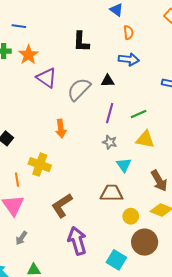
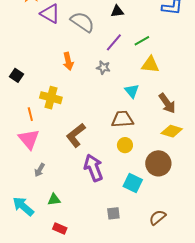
black triangle: (108, 81) -> (117, 11), moved
gray semicircle: (79, 89) -> (82, 22), turned 85
purple line: (110, 113) -> (114, 42), turned 30
gray star: (110, 142) -> (103, 68), moved
yellow circle: (131, 216) -> (125, 145), moved

